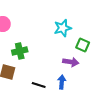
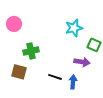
black line: (39, 85) -> (55, 77), moved

